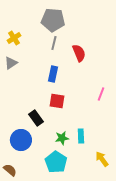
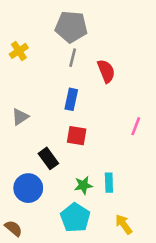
gray triangle: (11, 63) -> (20, 117), moved
yellow arrow: (102, 159) -> (124, 224), moved

